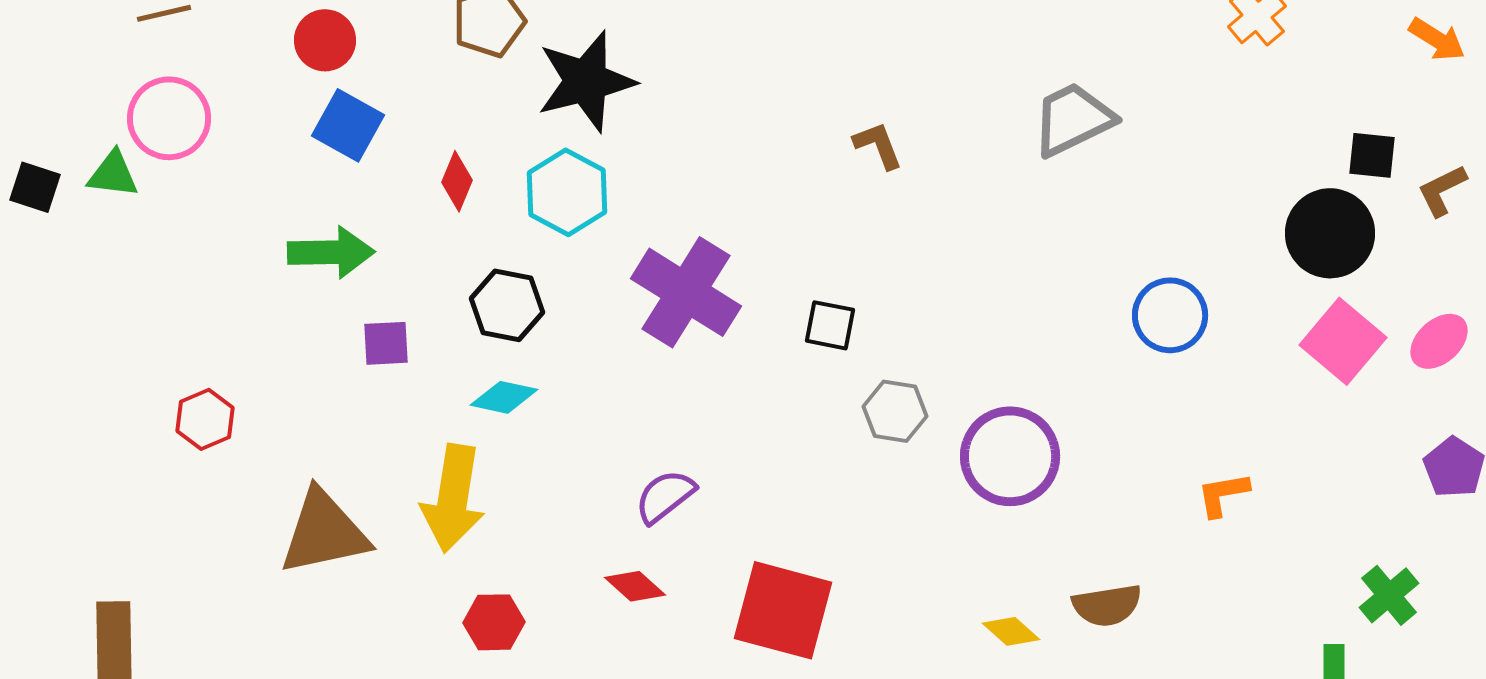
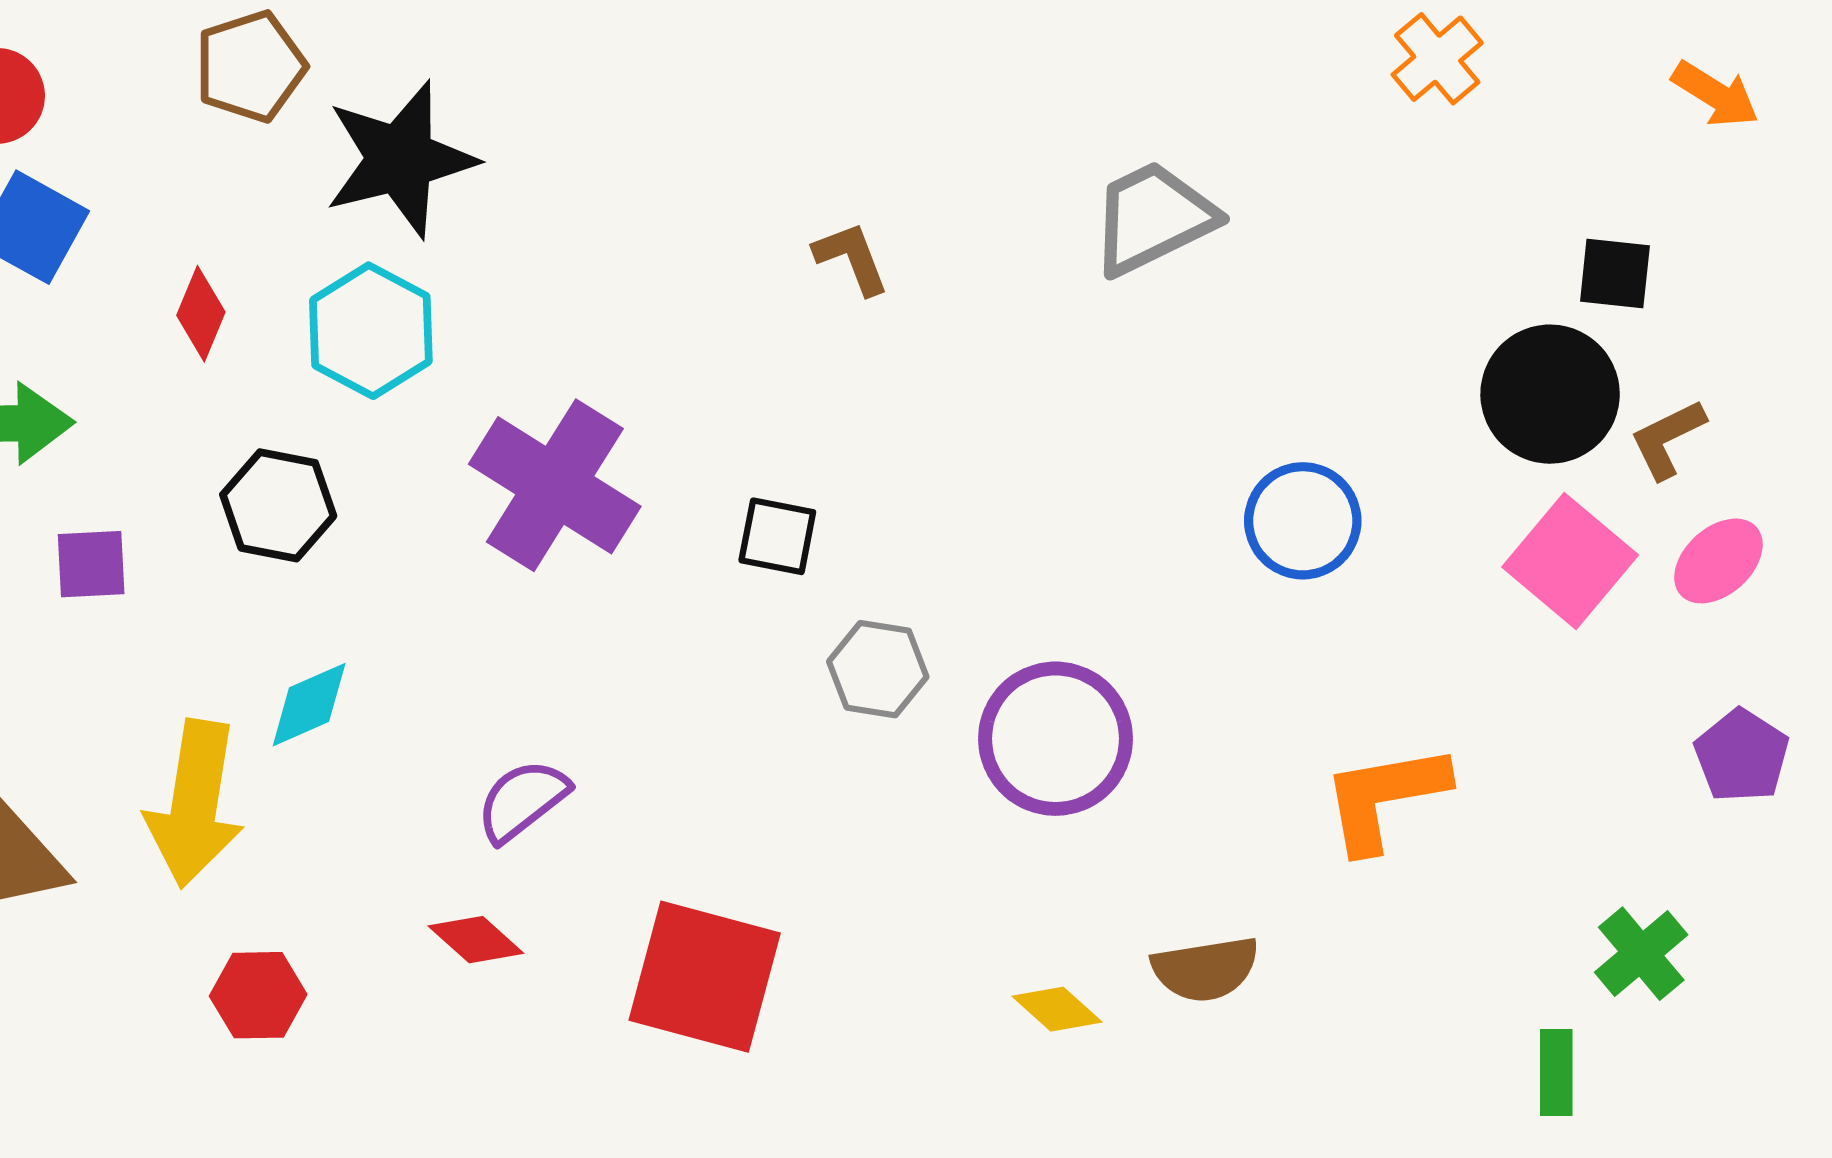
brown L-shape: (1442, 190) -> (1667, 439), moved
cyan diamond: (504, 397) -> (309, 705), moved, turned -36
orange L-shape: (1223, 494) -> (1385, 797), size x1.6

